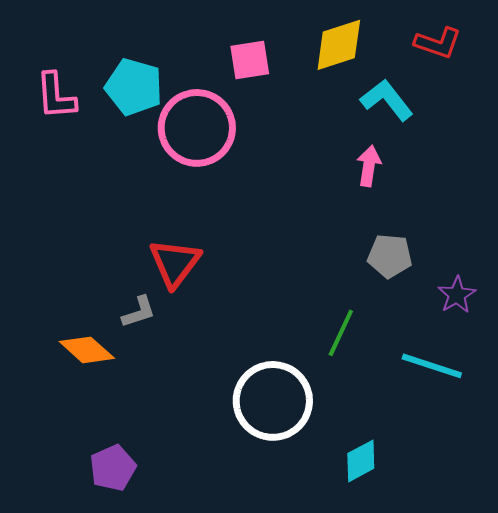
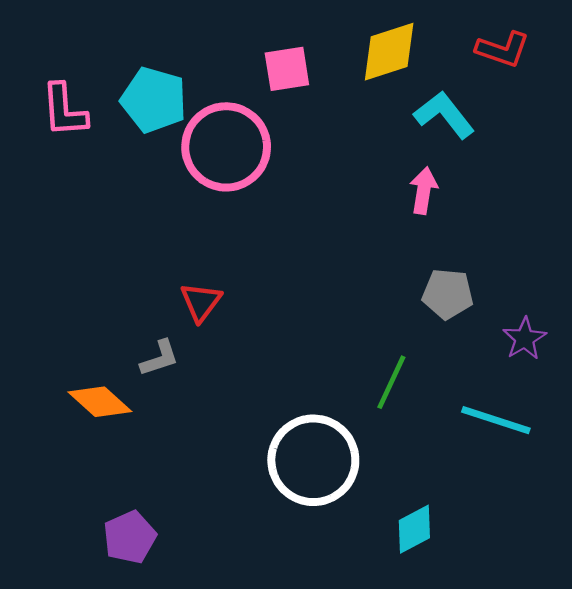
red triangle: (175, 263) -> (201, 302), size x0.7

